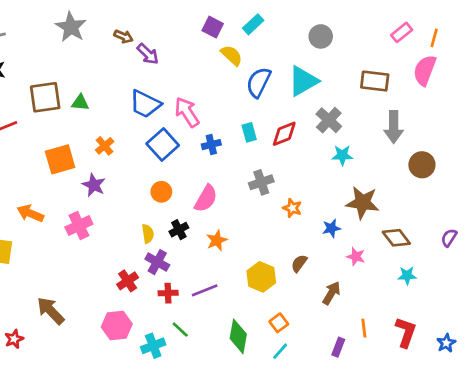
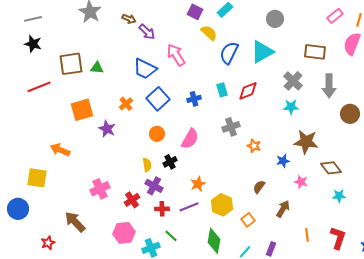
pink arrow: (187, 112) -> (176, 55), moved
gray cross: (329, 120) -> (293, 81), moved
orange cross: (105, 146) -> (126, 104), moved
pink cross: (79, 226) -> (100, 189), moved
orange star: (217, 240) -> (198, 184), moved
yellow hexagon: (261, 277) -> (222, 205), moved
orange square: (279, 323) -> (248, 220), moved
purple rectangle: (338, 347) -> (271, 249), moved

